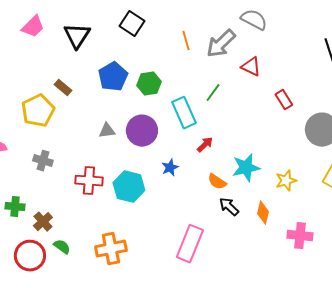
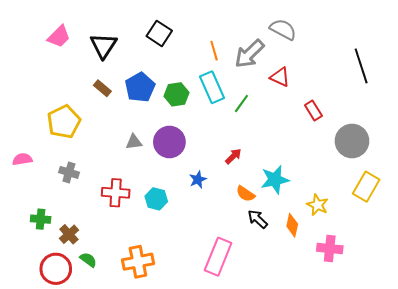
brown rectangle: (63, 88) -> (102, 88), moved
cyan rectangle: (184, 113) -> (212, 87), moved
yellow star: (286, 181) -> (318, 205), moved, turned -30
cyan hexagon: (129, 187) -> (156, 199), size x0.7

